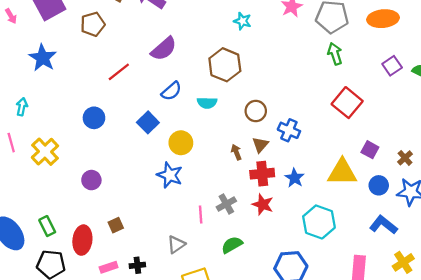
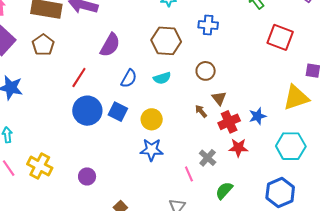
blue circle: (94, 118) -> (87, 111), moved, size x1.5
blue cross: (289, 130) -> (208, 25), moved
blue star: (295, 178) -> (258, 116), turned -30

